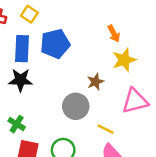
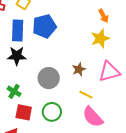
orange arrow: (114, 34) -> (104, 16), moved
brown star: (95, 82) -> (79, 69), moved
gray circle: (76, 106) -> (49, 78), moved

